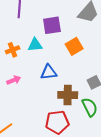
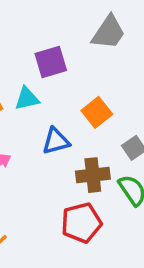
orange square: (74, 46) -> (97, 112), moved

